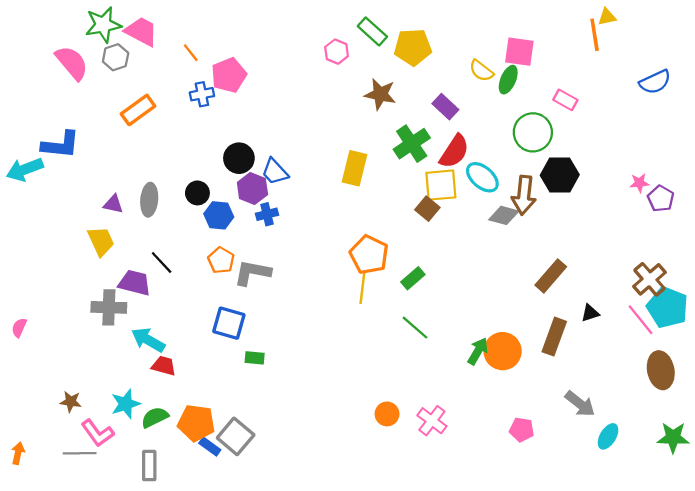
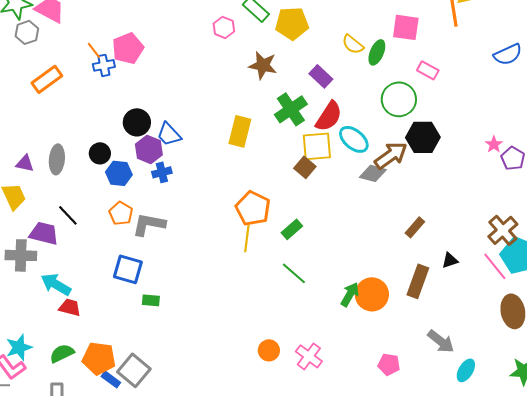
pink square: (519, 52) -> (406, 27), moved
orange line: (191, 53) -> (94, 50), moved
pink star: (639, 183) -> (494, 144), turned -30
brown arrow: (524, 195) -> (391, 155), turned -132
brown rectangle: (551, 276) -> (415, 227), size x0.7
cyan star: (126, 404) -> (19, 347), moved

